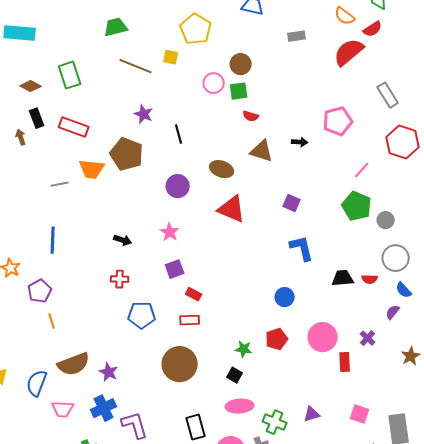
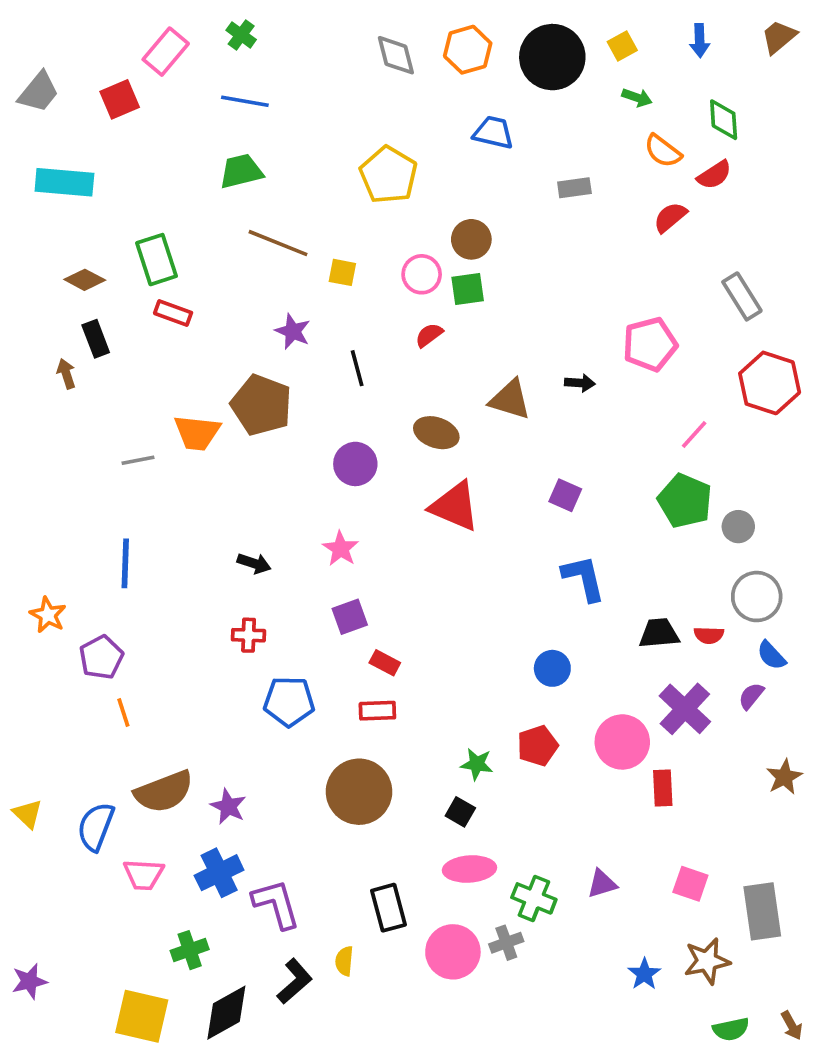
red semicircle: (349, 52) -> (670, 217), size x0.6
yellow square: (171, 57) -> (342, 272), moved
red semicircle: (251, 116) -> (429, 335), moved, turned 126
red rectangle: (74, 127) -> (173, 313), moved, size x0.7
purple cross: (368, 338) -> (685, 709), moved, size x1.8

